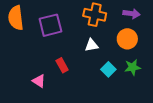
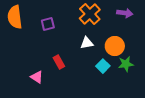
orange cross: (95, 15) -> (90, 14), turned 35
purple square: (50, 25) -> (48, 24), size x0.6
orange circle: (127, 39) -> (115, 46), moved

